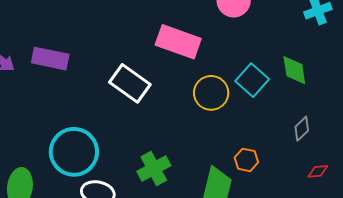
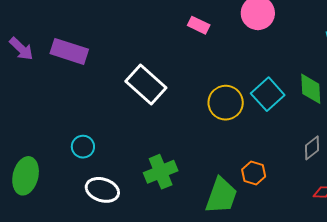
pink rectangle: (178, 42) -> (199, 25), moved, size x0.5
cyan circle: (74, 152) -> (83, 147), size x0.5

